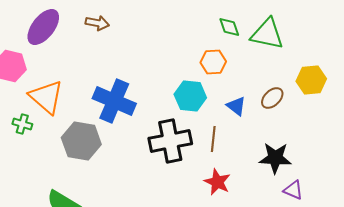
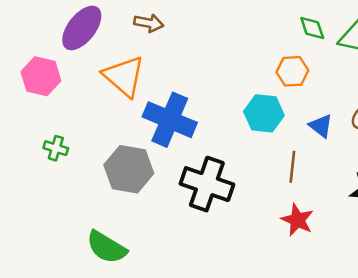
orange triangle: (46, 97) -> (124, 76), moved
black cross: (170, 141) -> (207, 184), moved, turned 30

